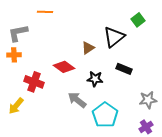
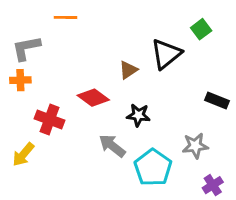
black rectangle: (124, 69) -> (217, 101), moved
gray star: (148, 100) -> (195, 146), moved

